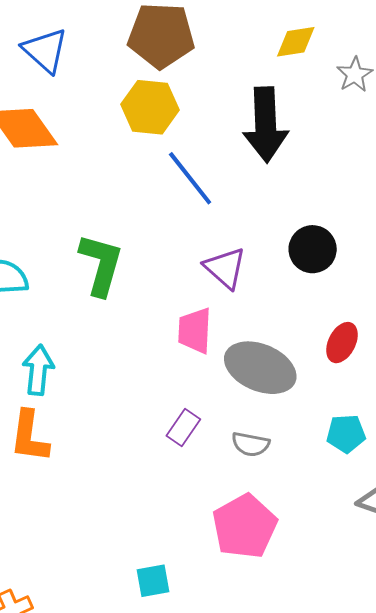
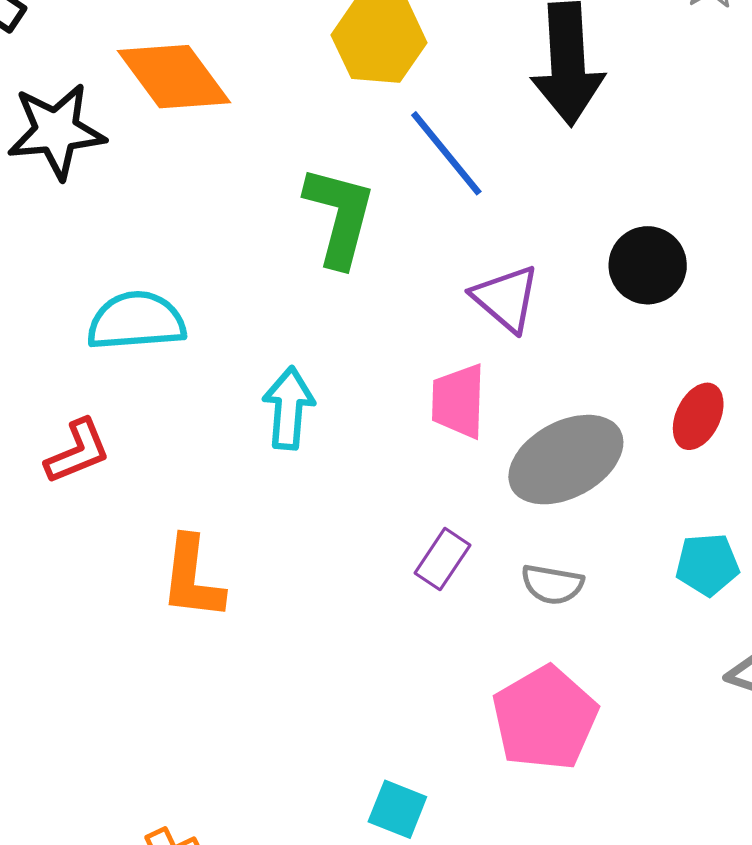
green L-shape: (101, 265) -> (339, 216), moved
gray ellipse: (260, 368) -> (566, 460), turned -50
cyan arrow: (38, 370) -> (289, 408), moved
cyan square: (153, 581) -> (397, 809), turned 33

